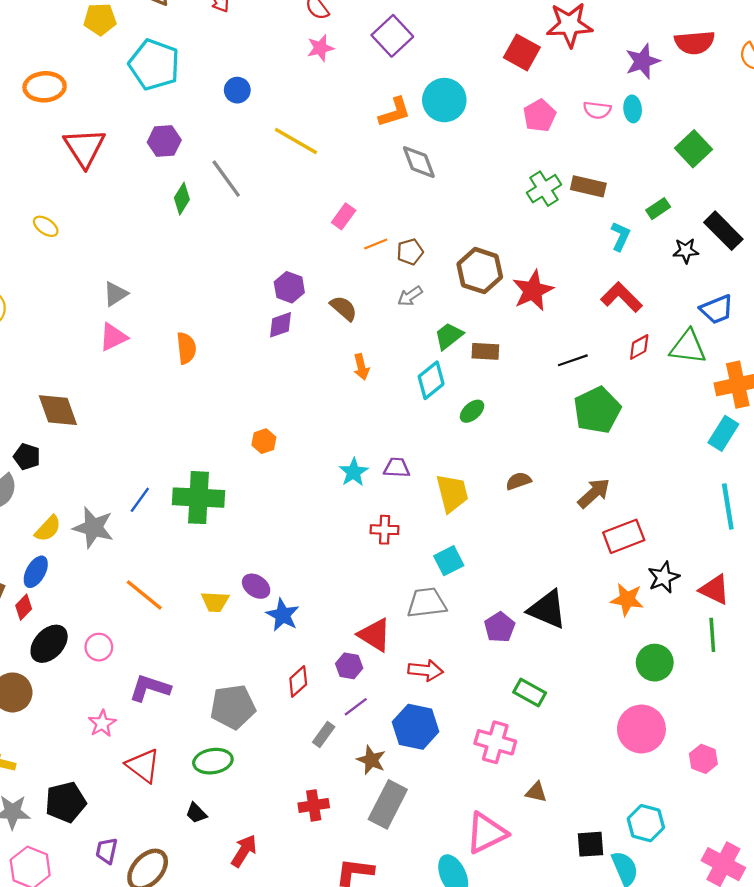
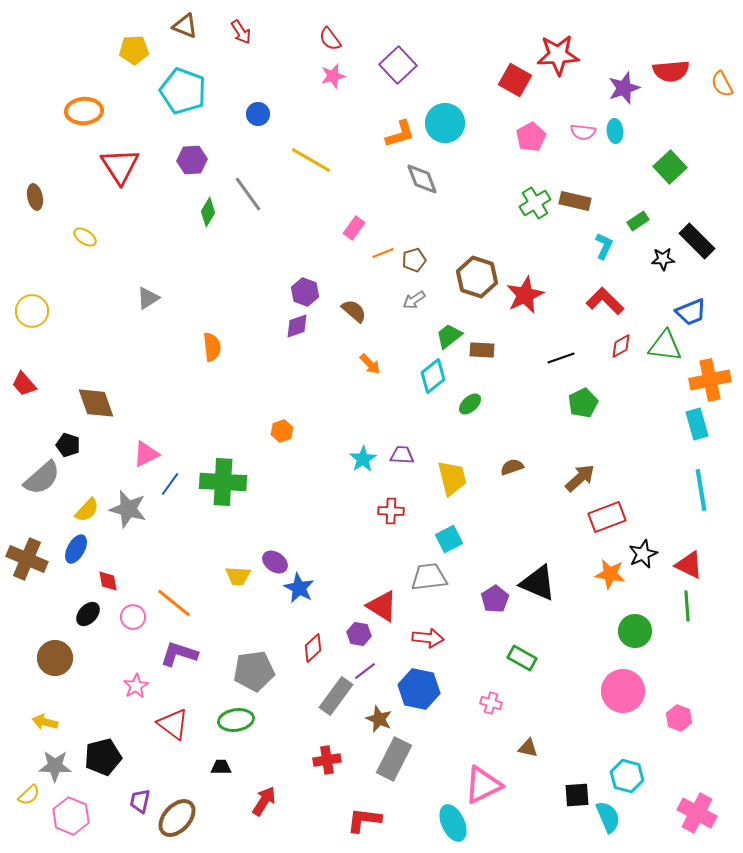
pink triangle: (113, 337) -> (146, 454), moved
orange arrow: (361, 367) -> (370, 364), turned -30
green pentagon: (597, 410) -> (583, 403), size x0.7
cyan rectangle: (723, 433) -> (697, 424), turned -48
orange line: (144, 595) -> (174, 603), moved
red diamond: (24, 607) -> (108, 581), moved, turned -55
black ellipse: (49, 644) -> (88, 614), size x0.7
gray rectangle: (324, 735) -> (336, 696), size x1.6
pink cross: (495, 742) -> (491, 703), size x0.6
black trapezoid: (196, 813) -> (221, 767), turned 135

